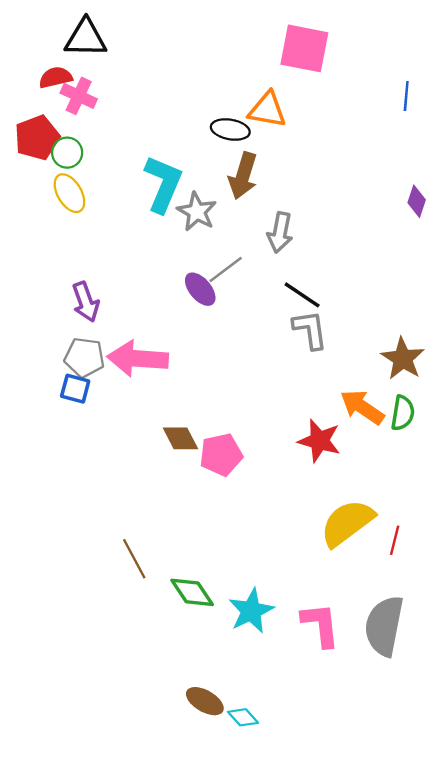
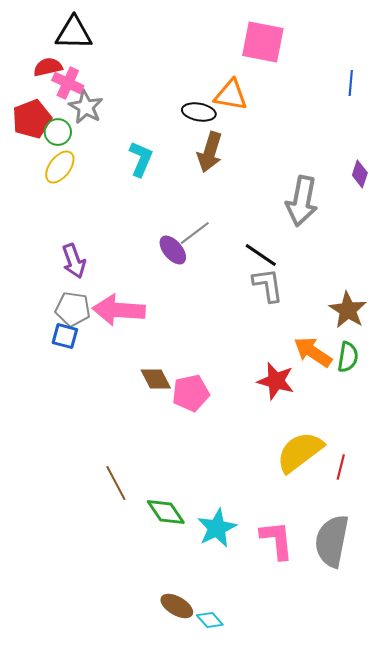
cyan L-shape: (163, 184) -> (141, 159), size x0.7
yellow ellipse: (69, 193) -> (60, 167), turned 68
gray star: (197, 212) -> (86, 107), moved
gray arrow: (280, 232) -> (302, 201), moved, size x1.4

